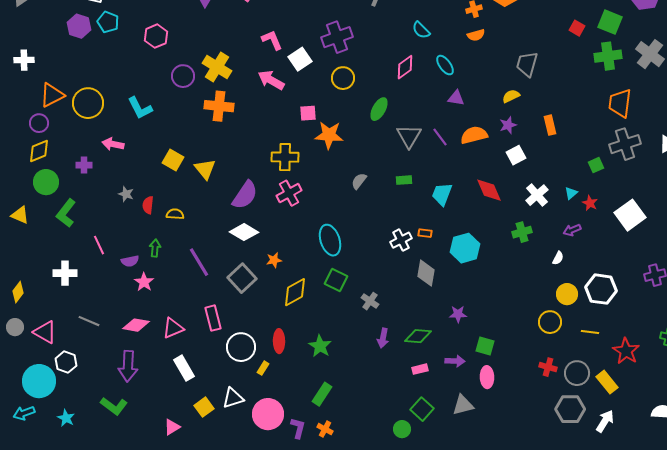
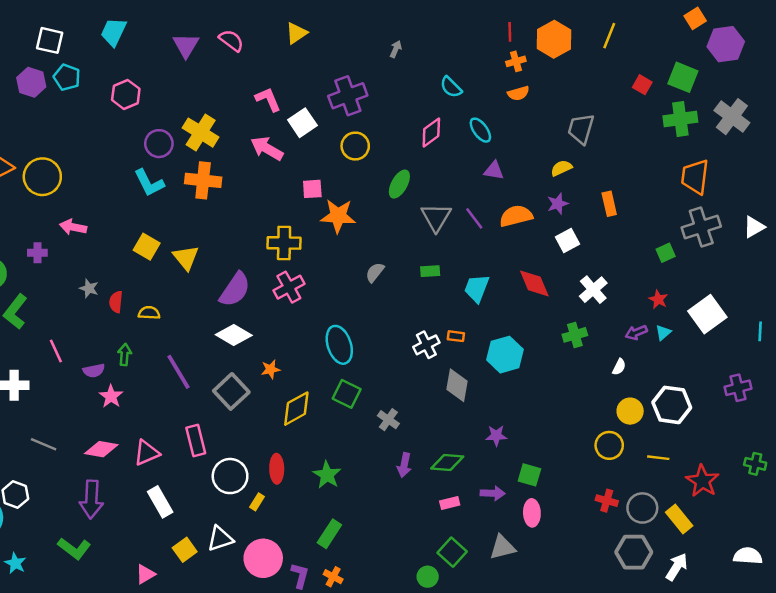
cyan L-shape: (140, 108) -> (149, 183), moved
cyan triangle: (571, 193) -> (663, 333), moved

